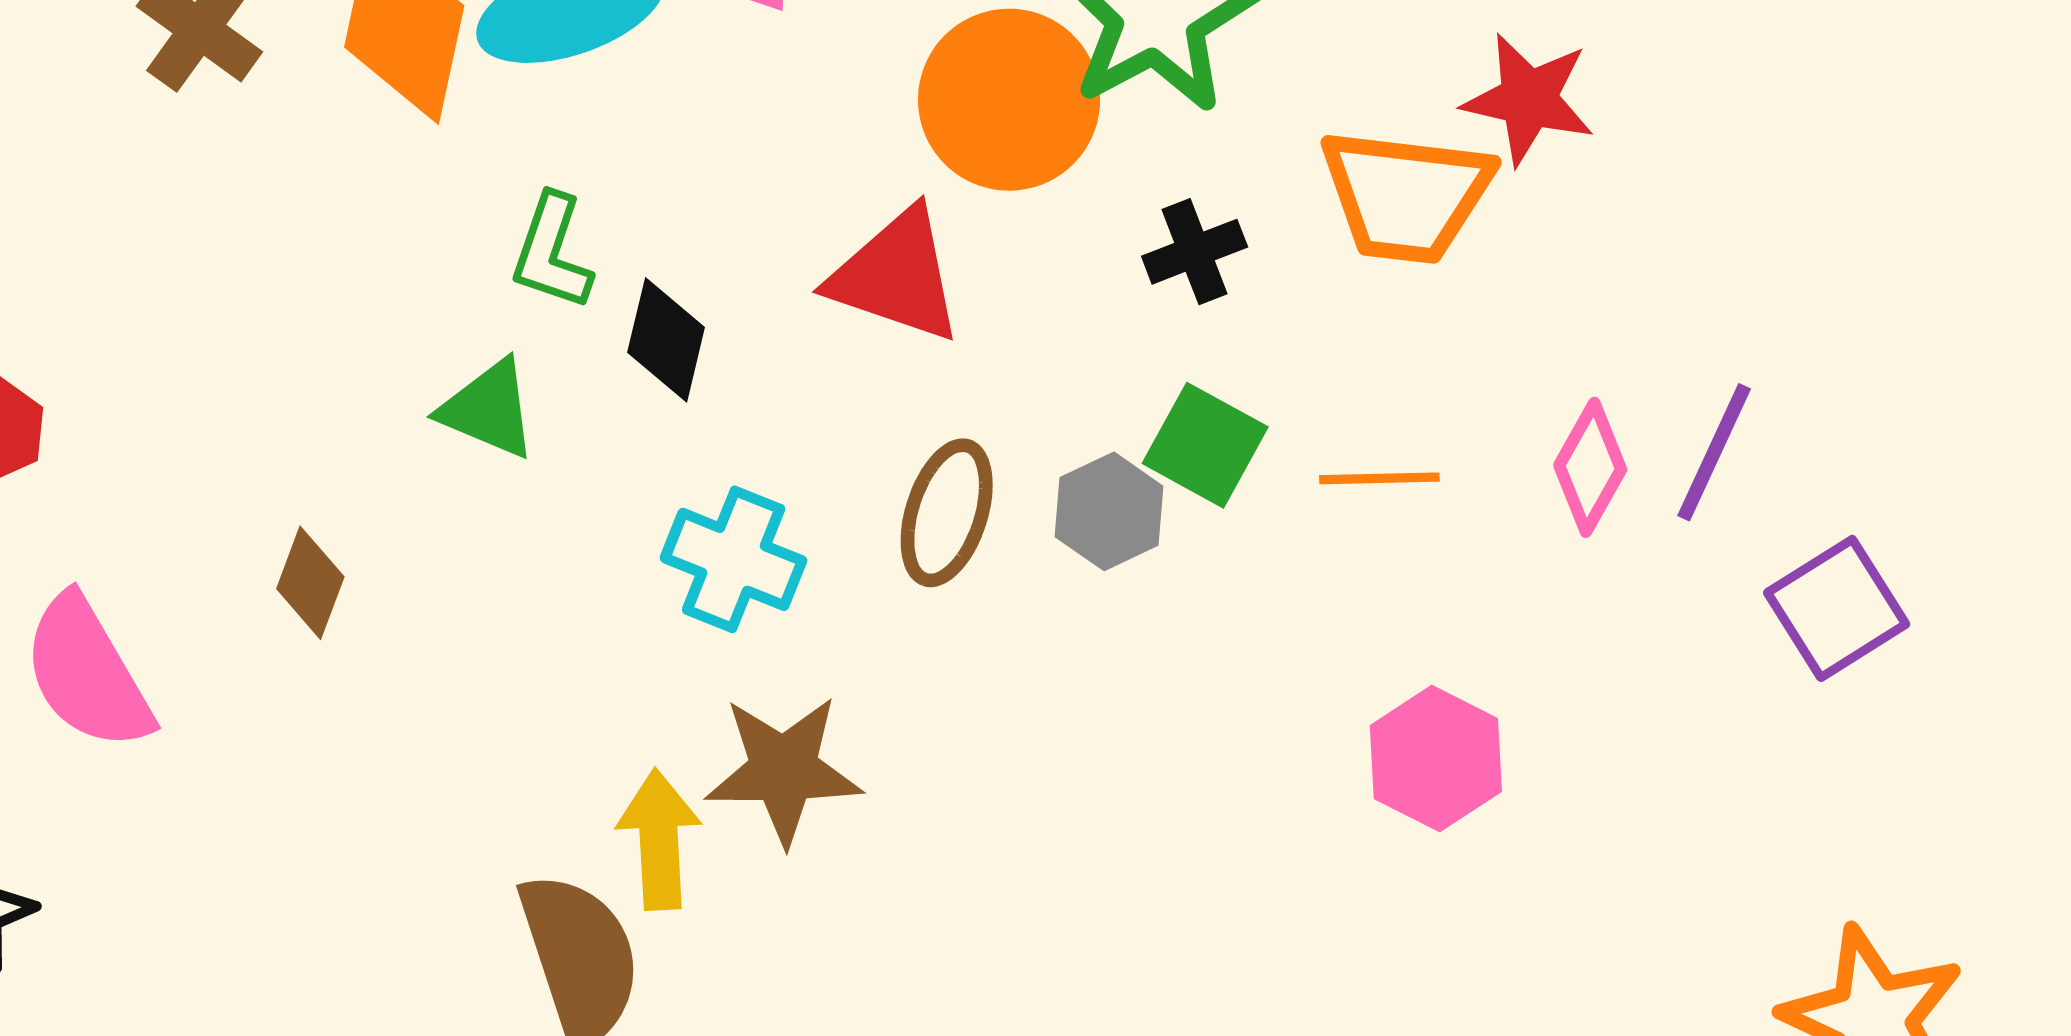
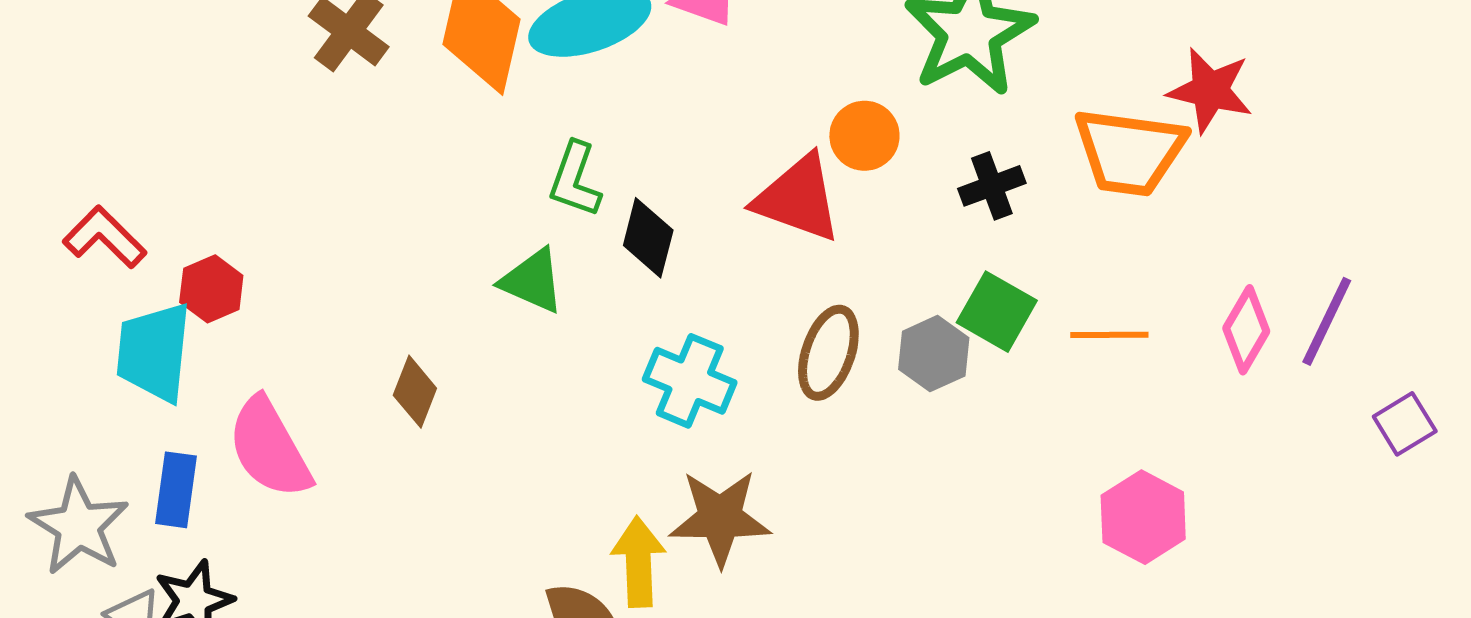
orange circle: (1009, 100) -> (864, 136), moved, size x0.6
purple square: (1837, 608) -> (1405, 424), size x0.7

